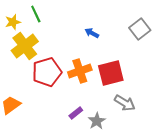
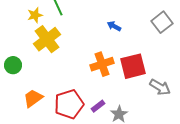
red pentagon: (47, 72) -> (69, 104), moved
gray arrow: (125, 103) -> (160, 87), moved

